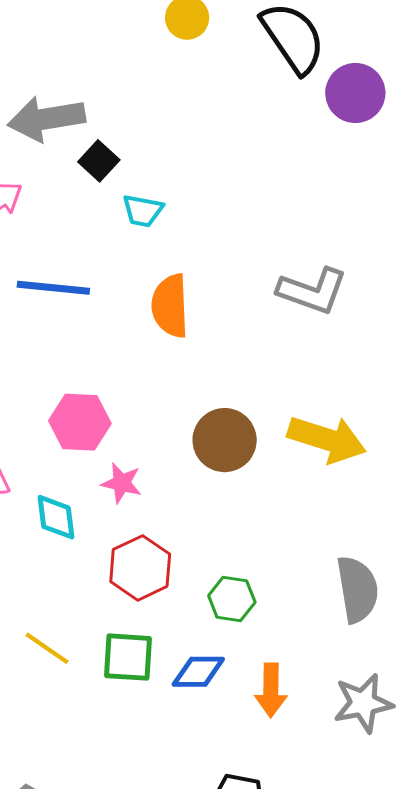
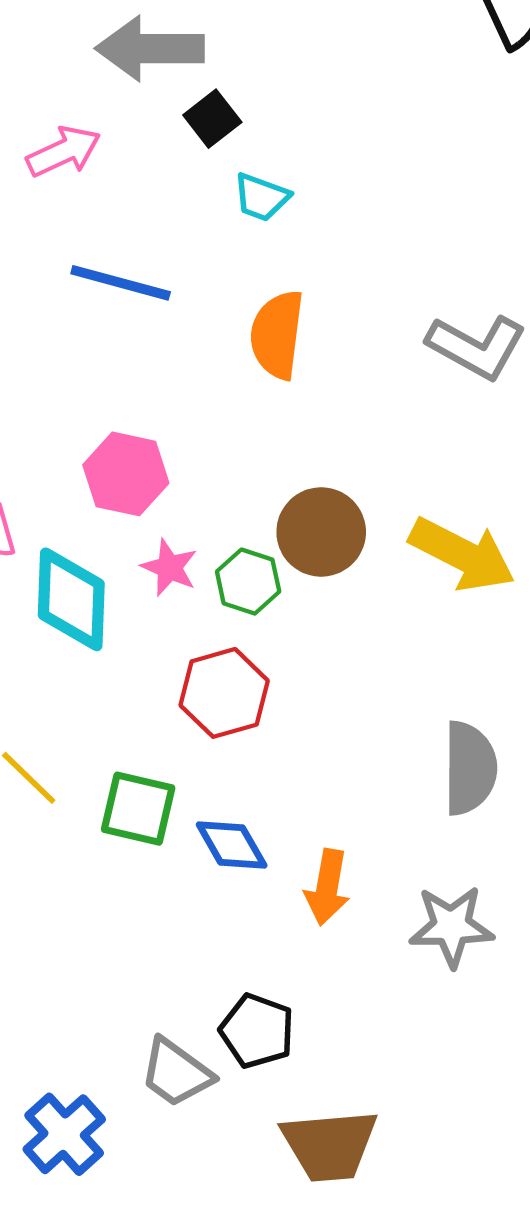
cyan diamond: (56, 517) -> (71, 599), size x1.5
red hexagon: (140, 568) -> (224, 693), moved
green hexagon: (232, 599) -> (248, 582), moved
blue diamond: (198, 672) -> (232, 845), turned 50

